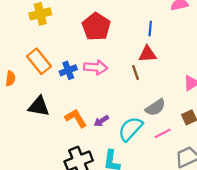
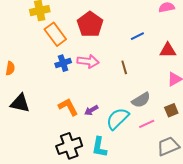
blue line: (150, 29) -> (137, 36), moved, turned 56
red triangle: (147, 54) -> (168, 50), moved
orange rectangle: (39, 61) -> (55, 34), moved
black triangle: (39, 106) -> (20, 103), moved

